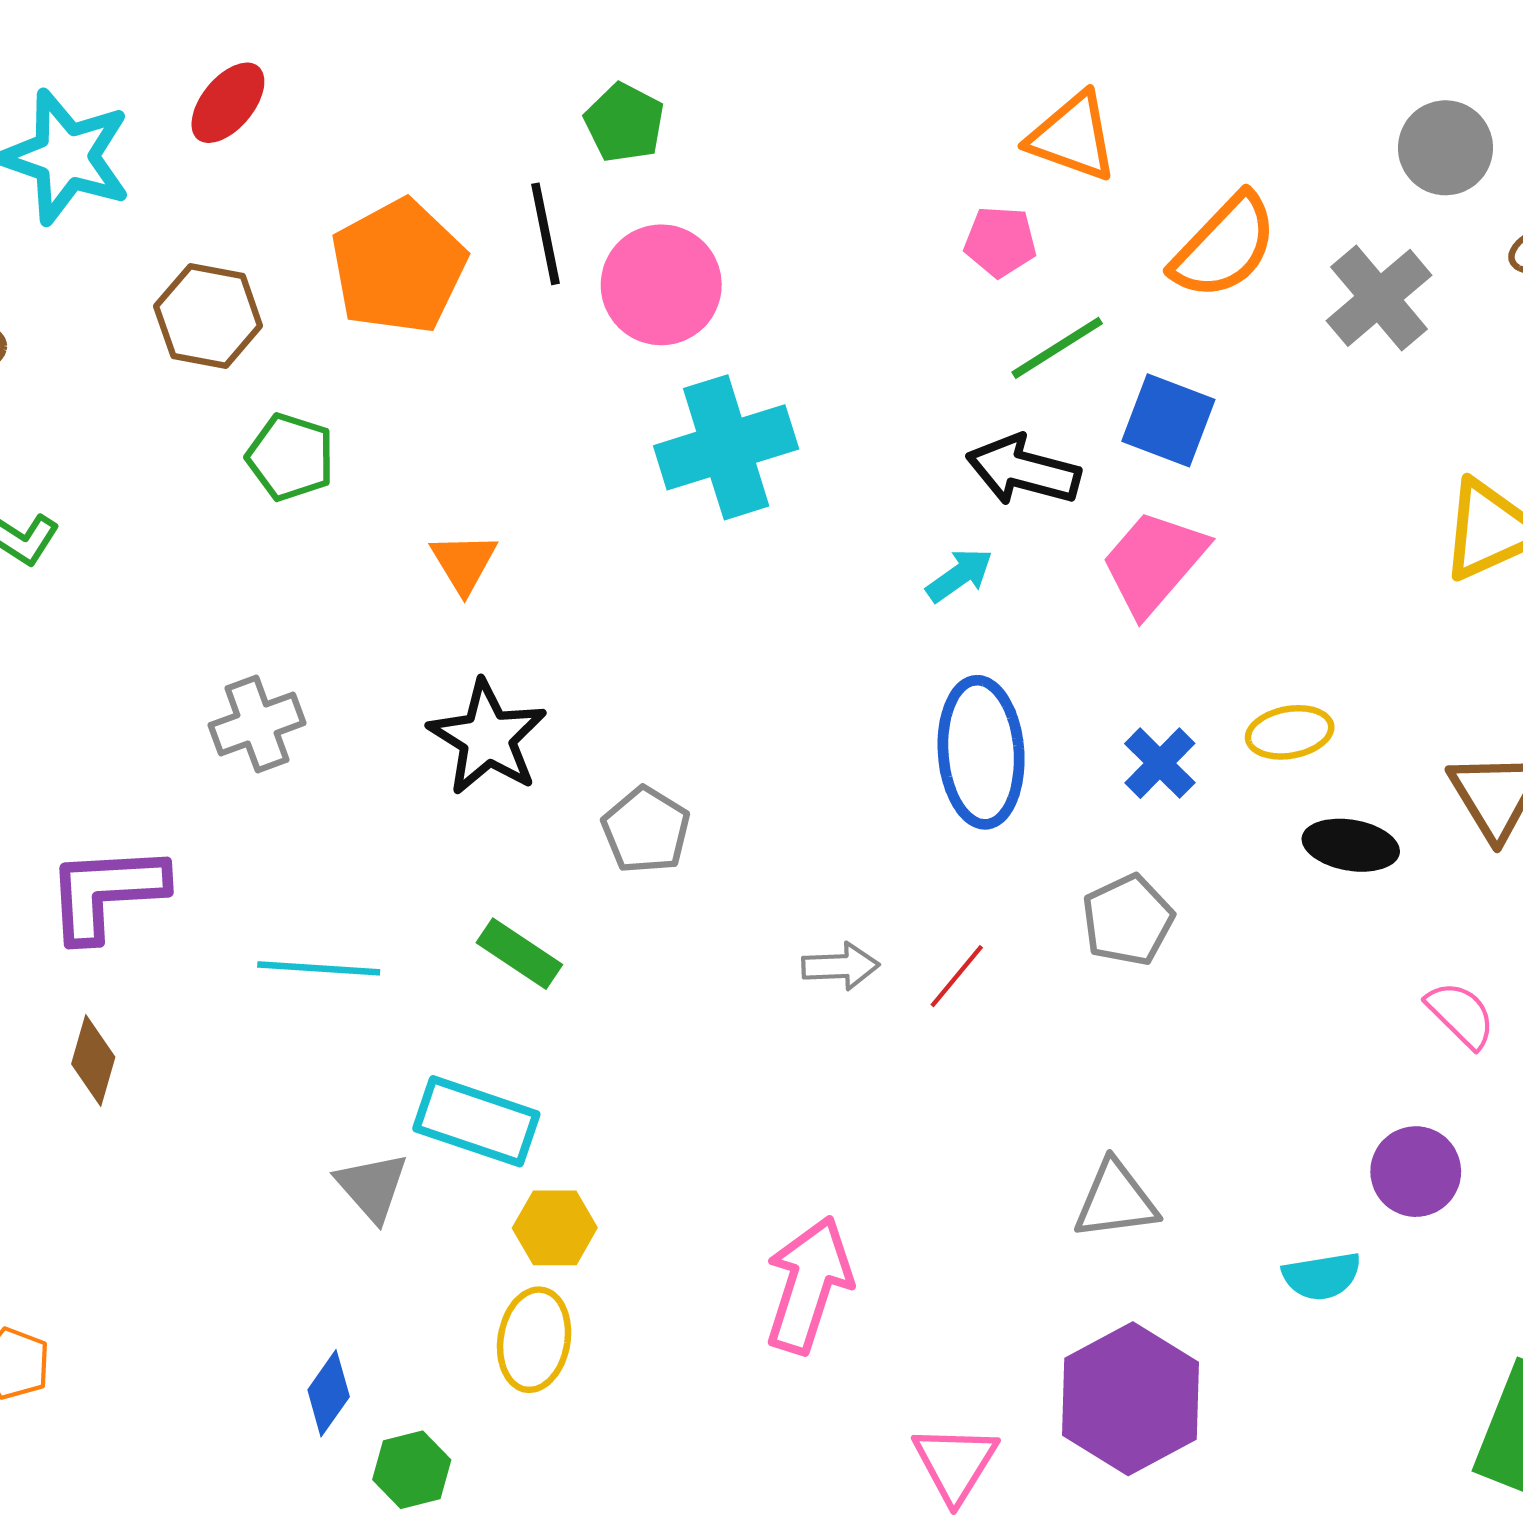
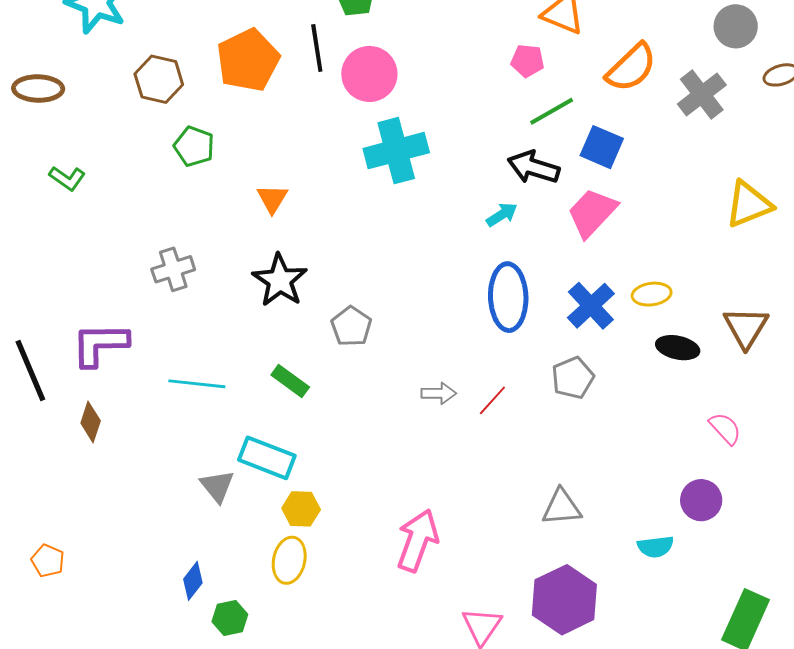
blue cross: (1160, 763) -> (591, 306), size x1.4

